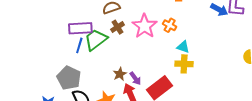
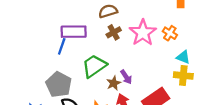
green trapezoid: (96, 40) -> (94, 66), moved
blue line: (79, 45) -> (62, 46), moved
purple arrow: (135, 78) -> (126, 77), moved

